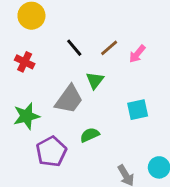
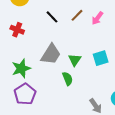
green triangle: (95, 80) -> (75, 60), moved
green semicircle: (90, 135) -> (68, 79), turned 96
purple pentagon: (51, 151) -> (25, 94), moved

